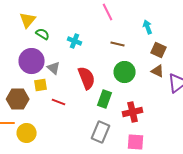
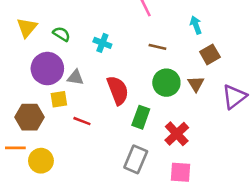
yellow triangle: (28, 20) -> (27, 28), moved
brown square: (159, 50) -> (210, 54), turned 35
gray triangle: (54, 68) -> (76, 77), turned -32
brown triangle: (158, 71) -> (196, 84), moved, turned 32
red cross: (133, 112) -> (177, 134), turned -30

